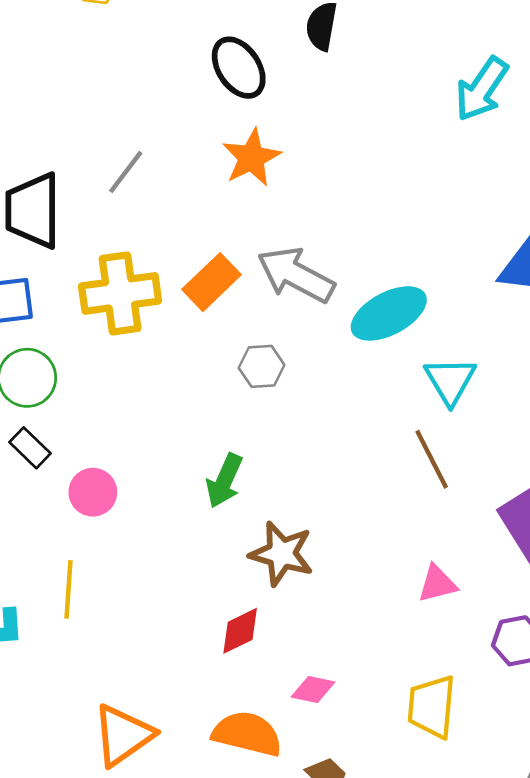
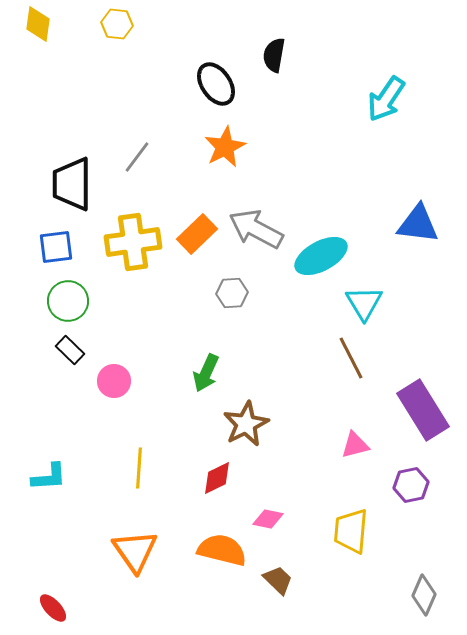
brown star: (282, 554) -> (246, 424), turned 30
yellow line: (69, 589) -> (139, 468), moved
orange triangle: (123, 735) -> (135, 551), turned -30

